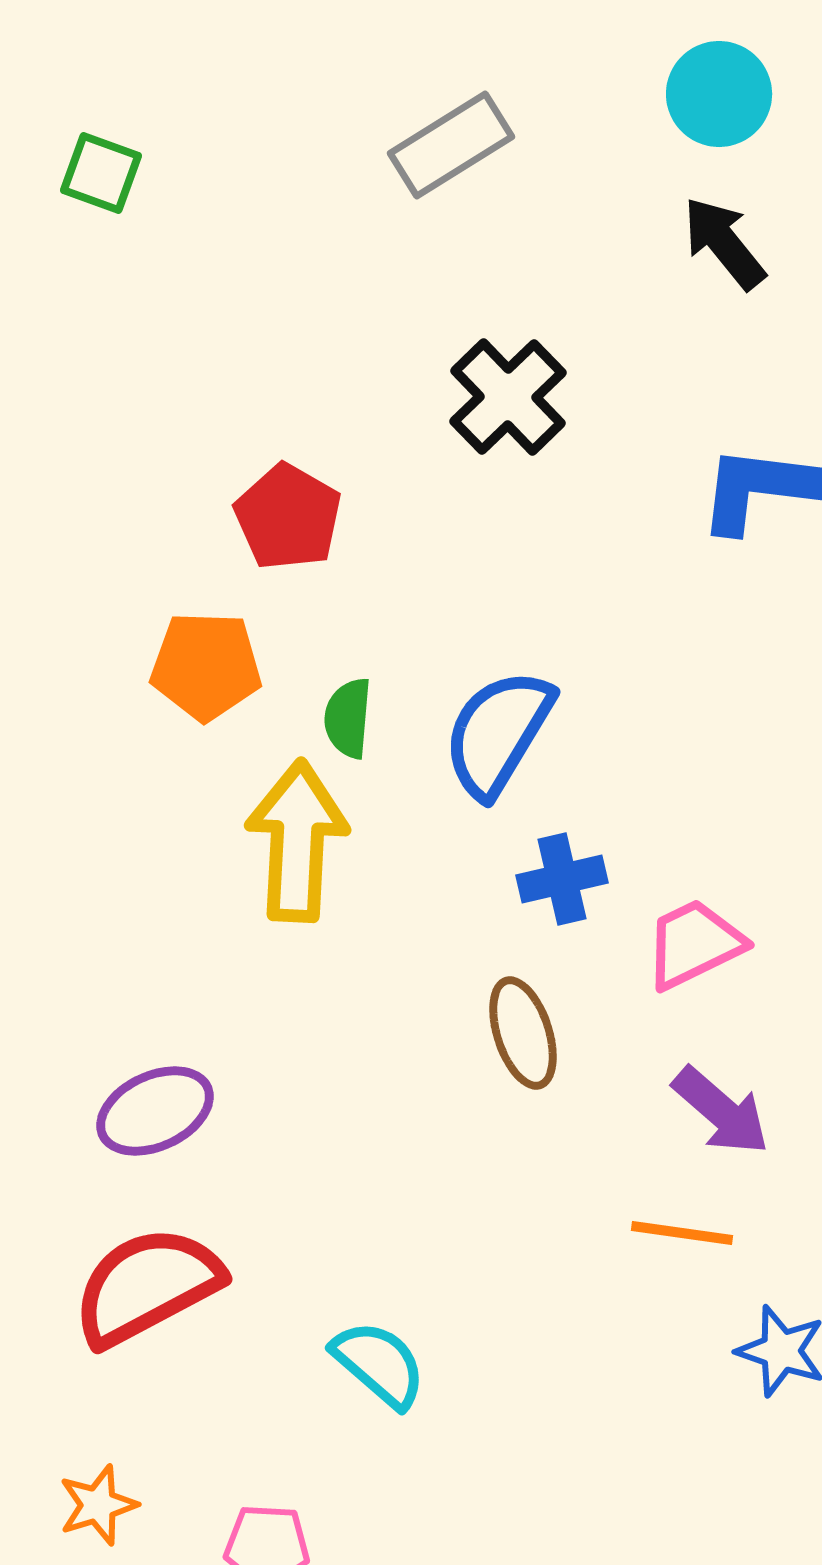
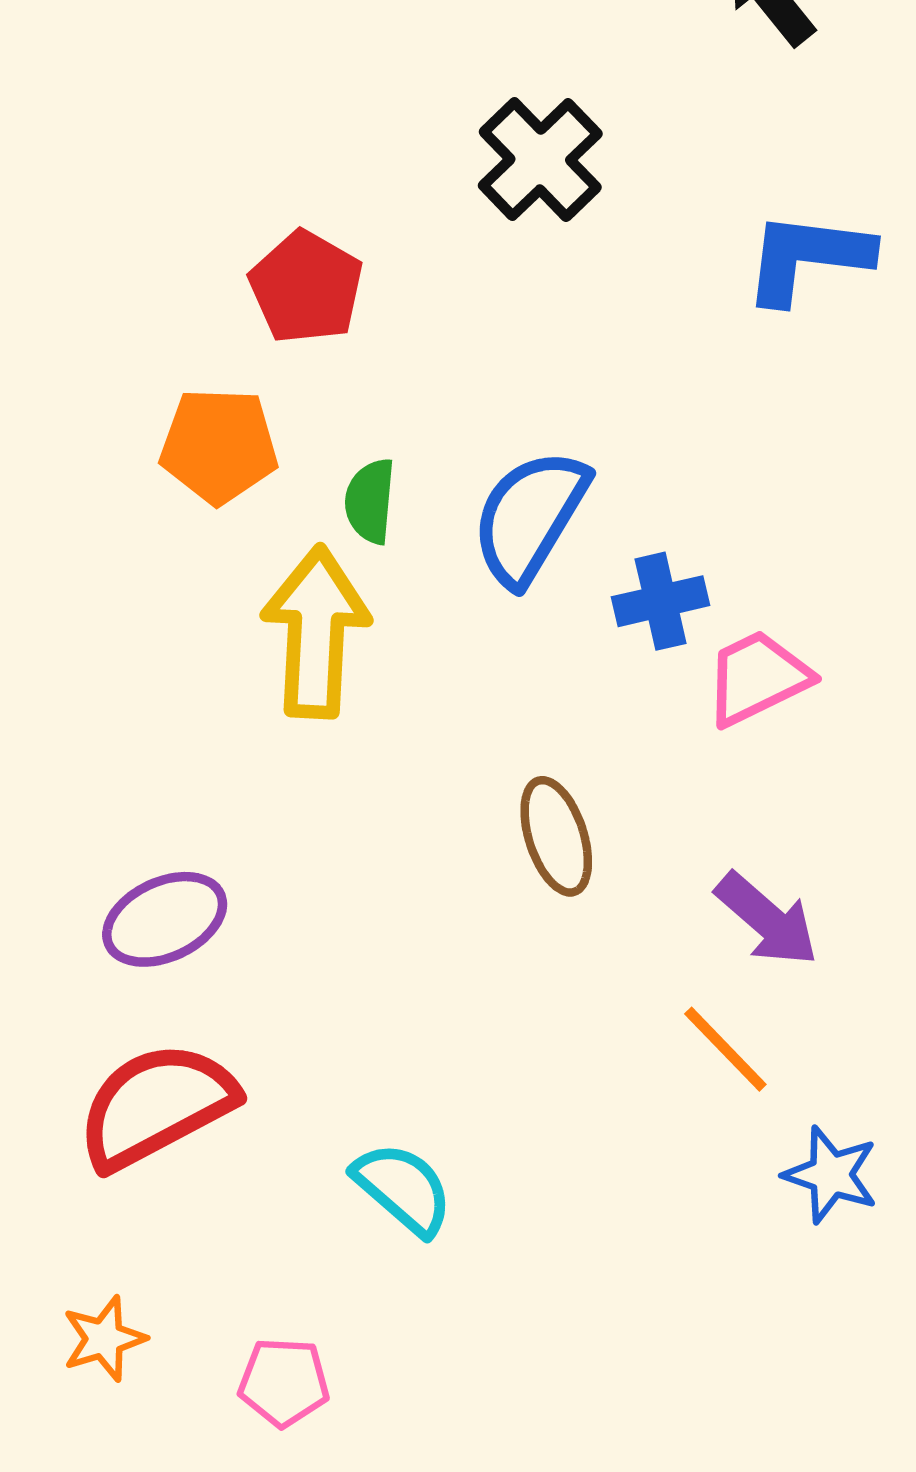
blue cross: (562, 879) -> (661, 601), moved
pink trapezoid: (694, 944) -> (757, 678), moved
orange line: (682, 1233) -> (725, 1049), turned 38

